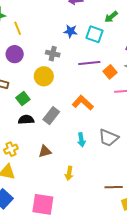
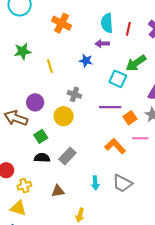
green arrow: (111, 17) -> (136, 63), size x1.5
yellow line: (18, 28) -> (50, 66), moved
blue star: (71, 31) -> (86, 61), moved
purple circle: (15, 54) -> (35, 102), moved
orange L-shape: (83, 103) -> (115, 146), moved

